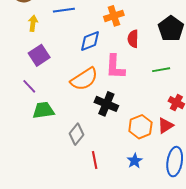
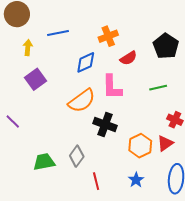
red semicircle: (133, 39) -> (128, 58), turned -120
purple line: (29, 86) -> (13, 121), moved
green trapezoid: (43, 110) -> (44, 162), moved

